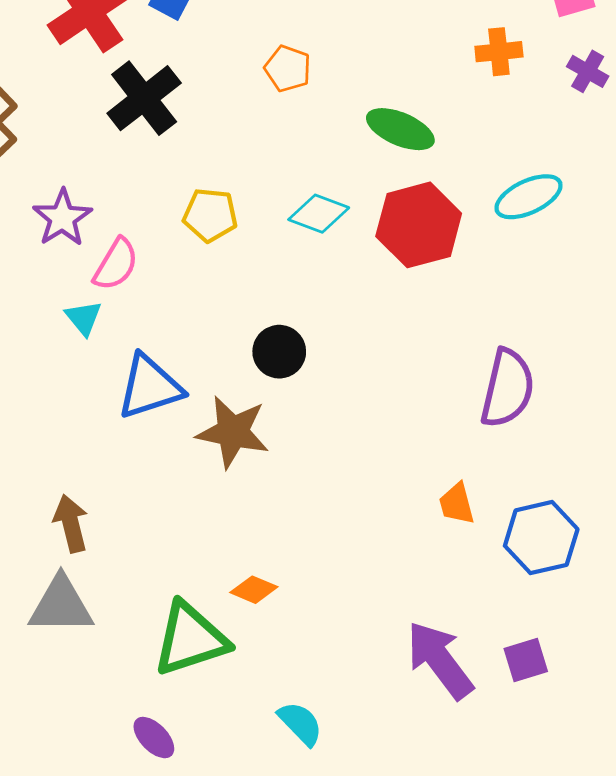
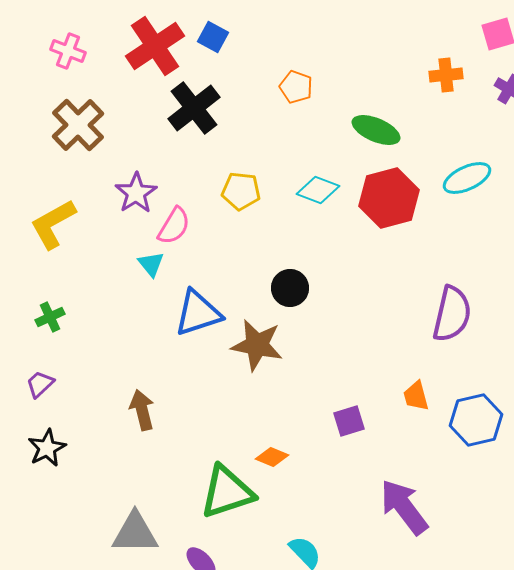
gray triangle: (61, 605) -> (135, 533), moved
purple square: (526, 660) -> (349, 421), moved

